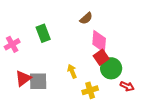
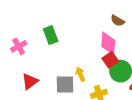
brown semicircle: (86, 18) -> (118, 21), moved, turned 72
gray square: (38, 81) -> (65, 85), moved

